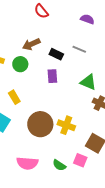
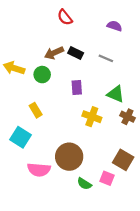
black rectangle: (56, 54) -> (76, 53), moved
brown circle: (40, 124) -> (69, 157), moved
yellow cross: (66, 125) -> (92, 117), moved
pink semicircle: (27, 163) -> (39, 170), moved

